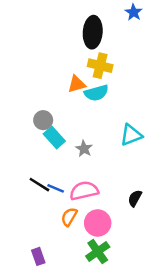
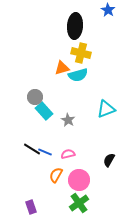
pink semicircle: (84, 191) -> (68, 154), size x0.6

